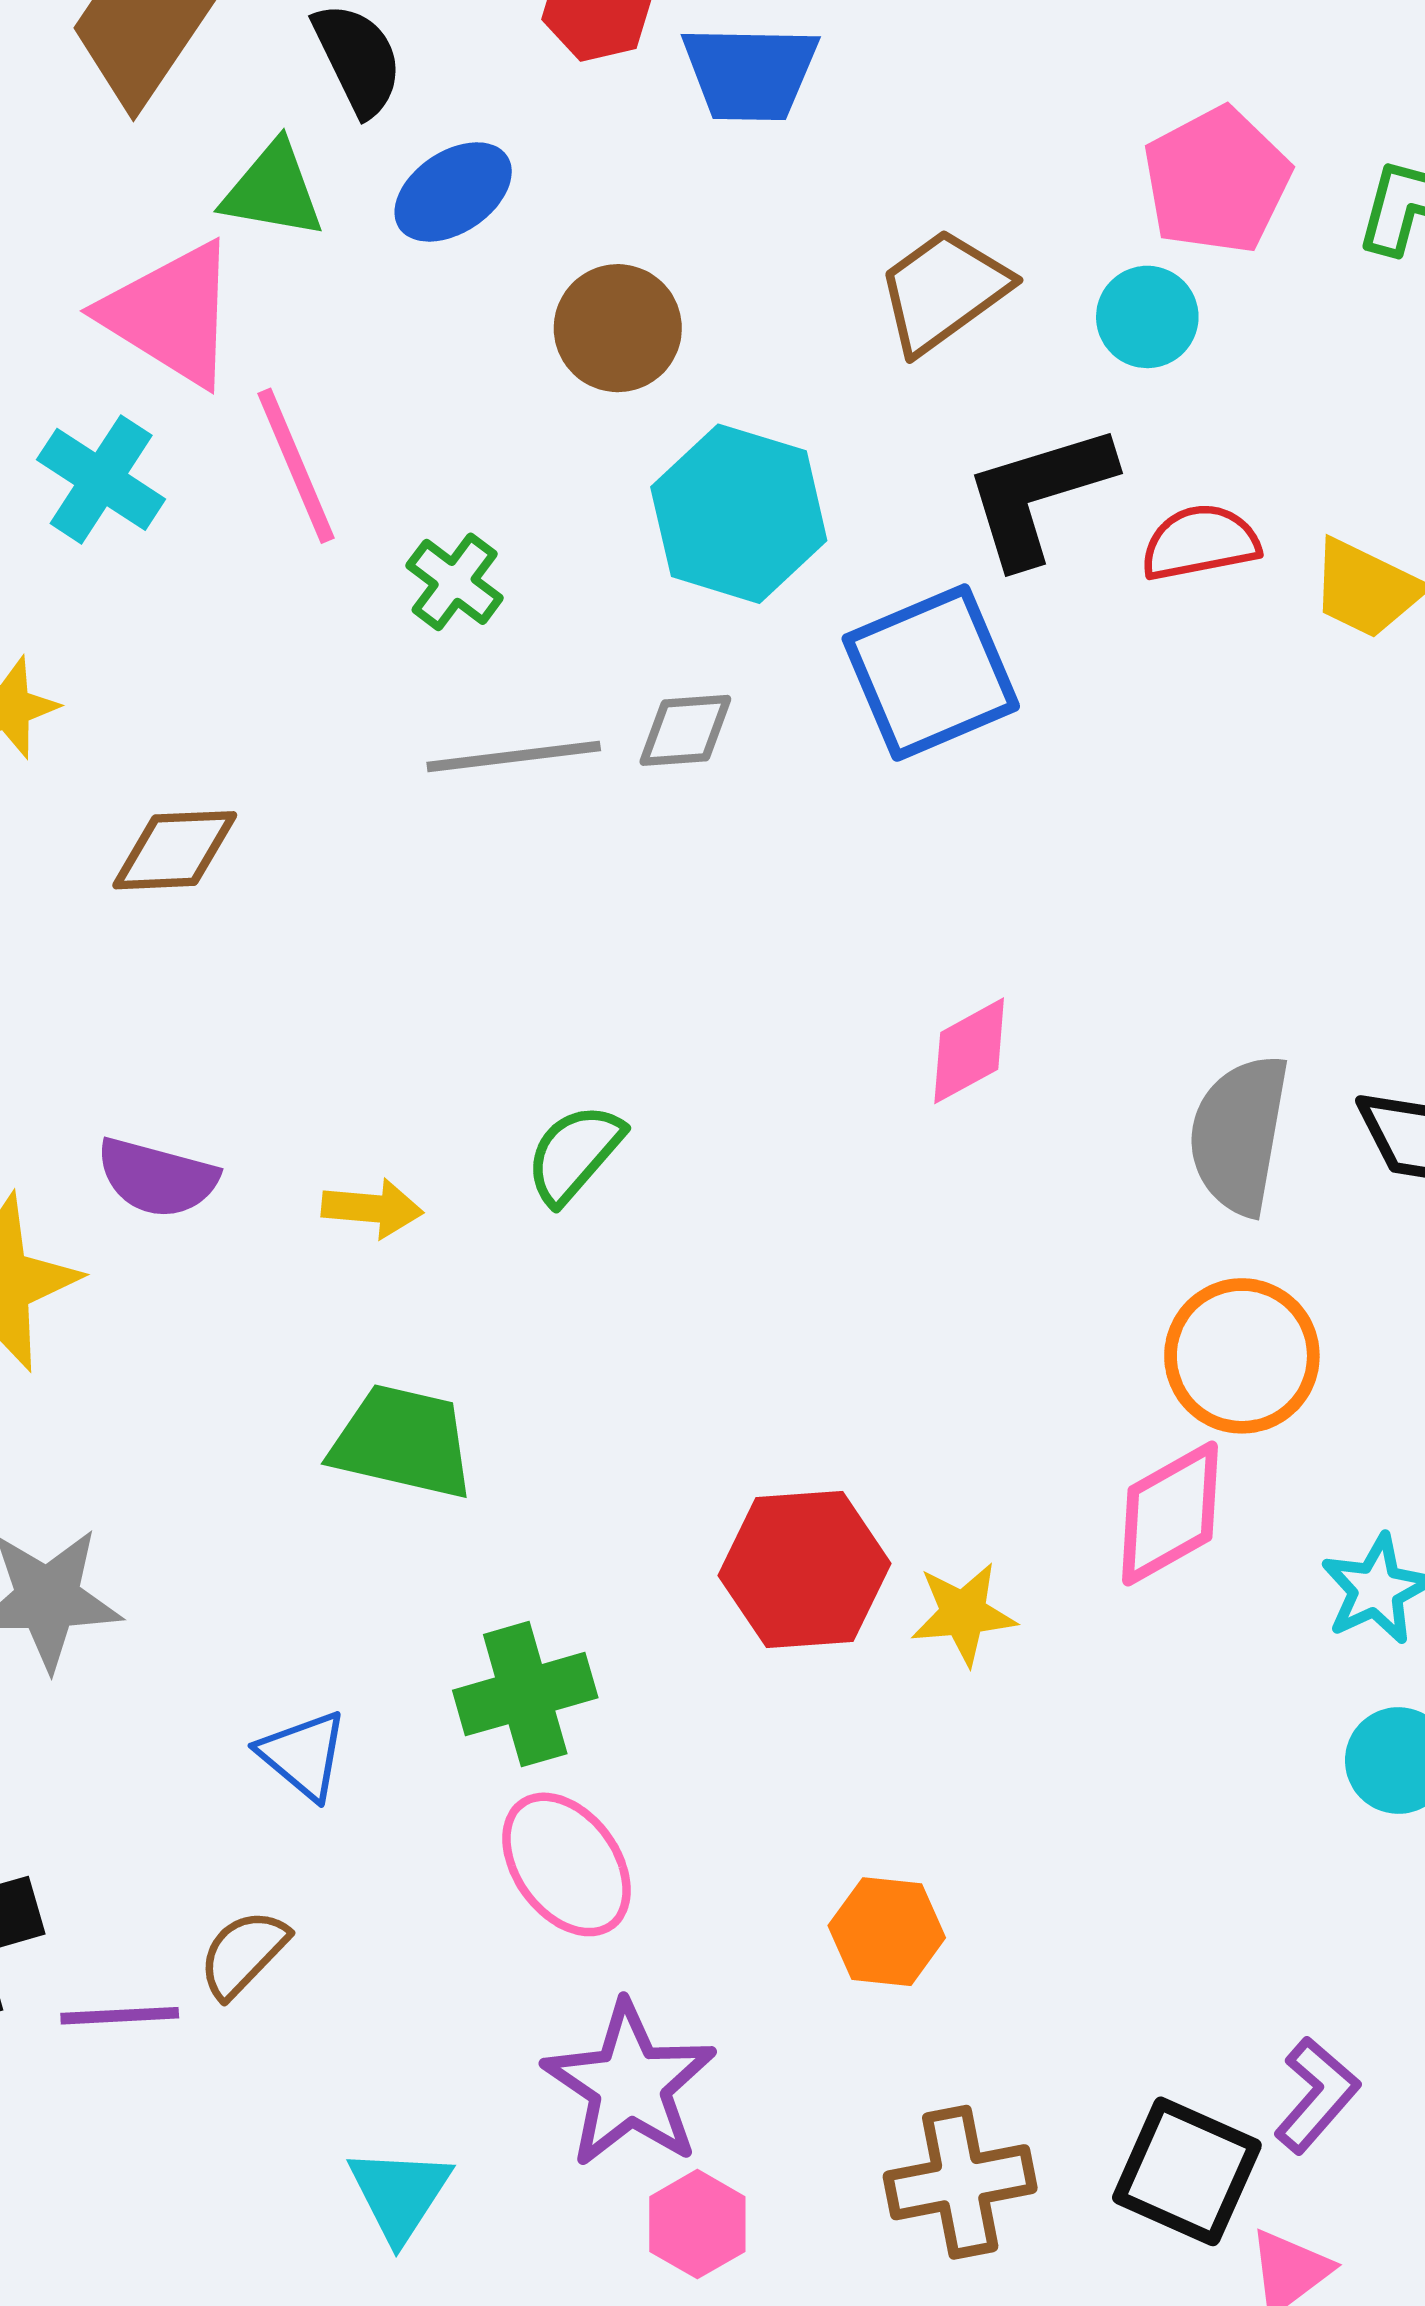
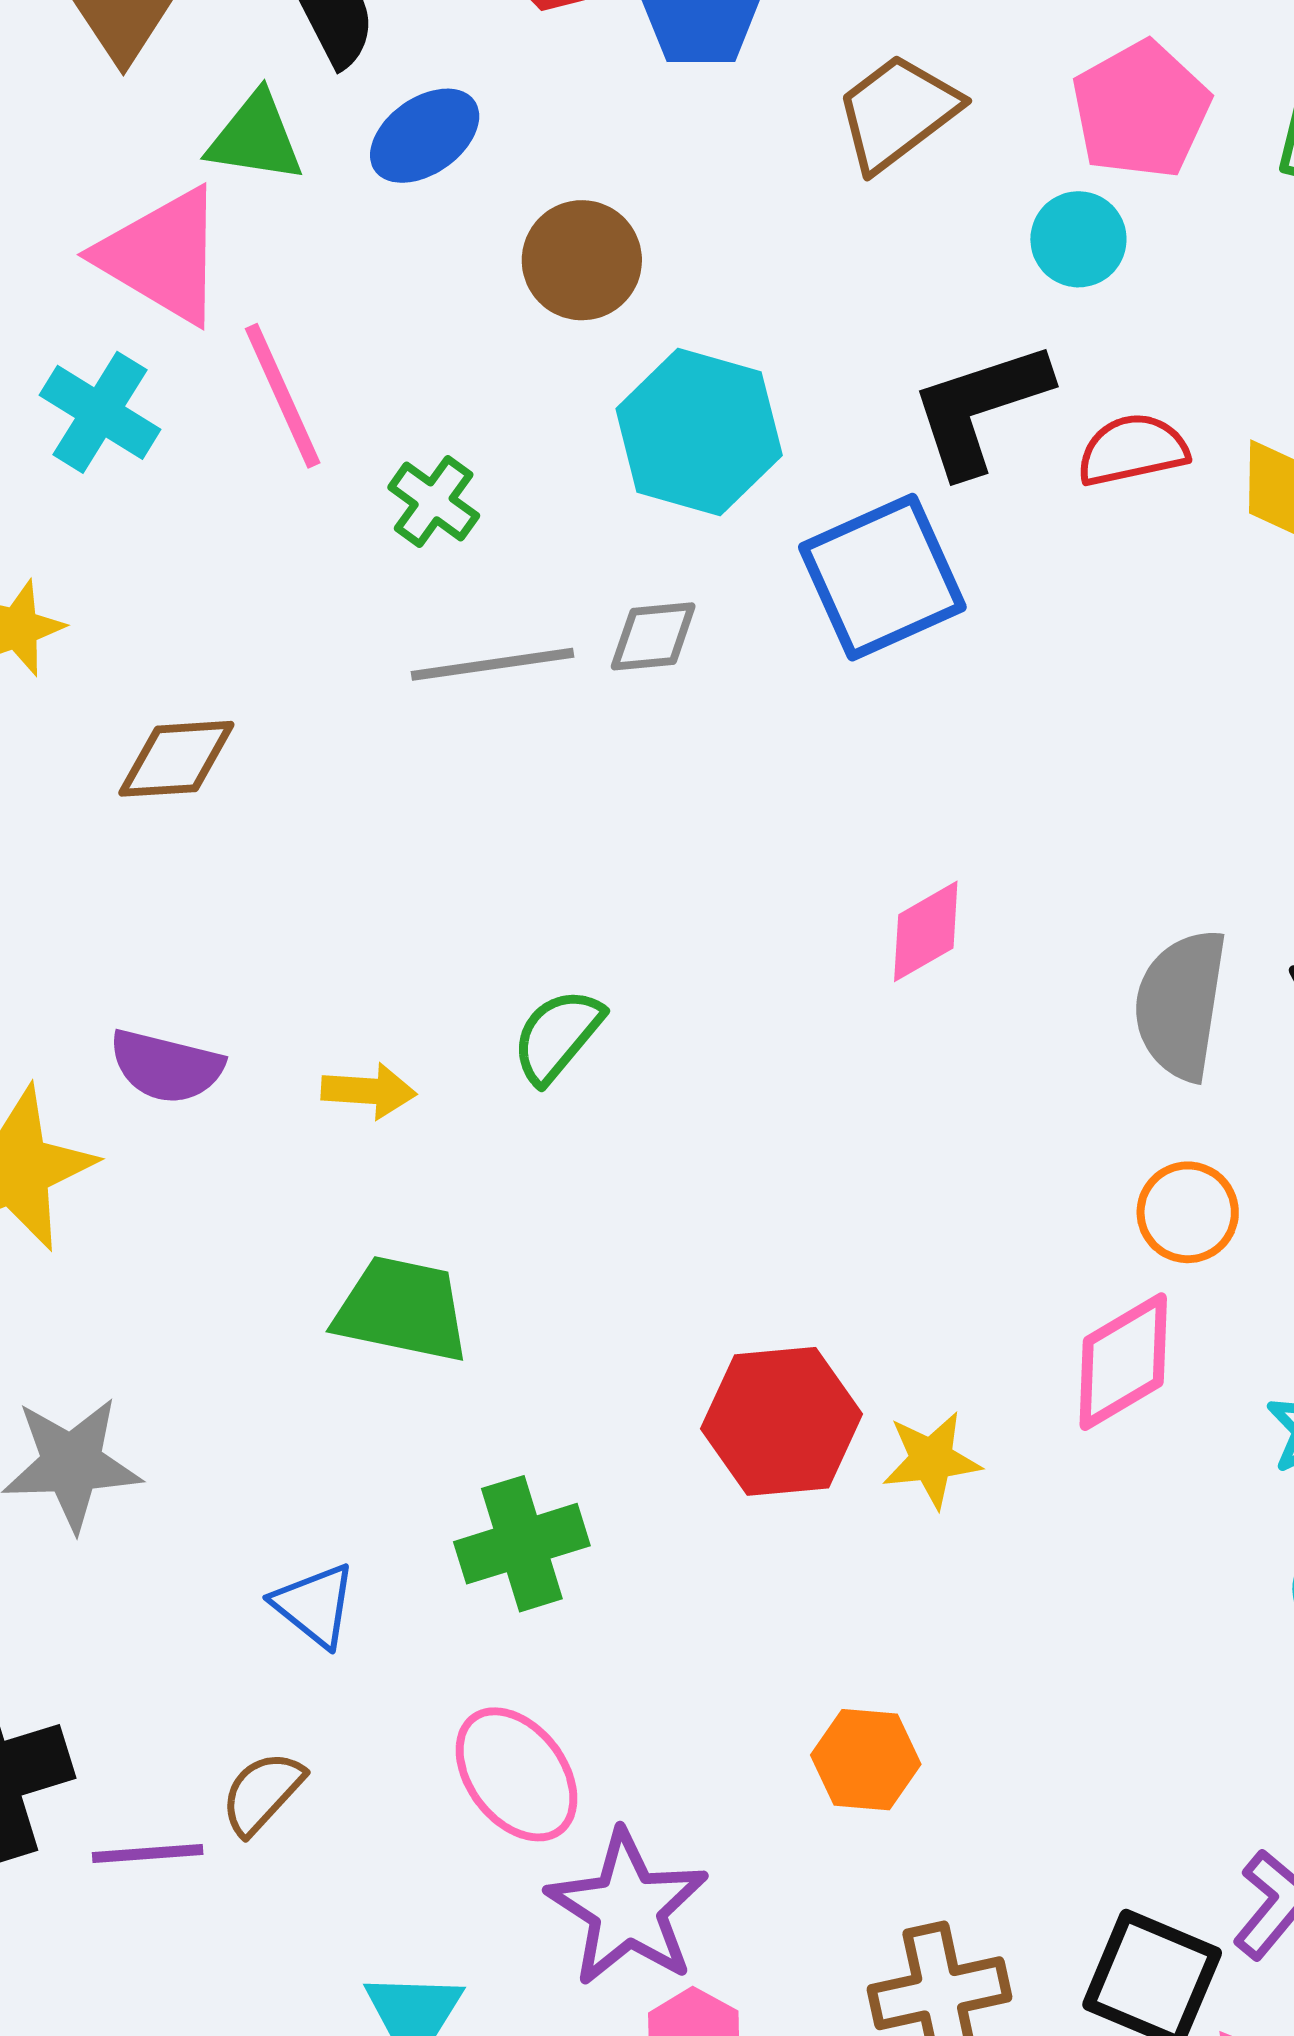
brown trapezoid: (943, 291) -> (897, 112), moved
orange circle: (1242, 1356) -> (1188, 1212), size x0.7
pink ellipse: (567, 1864) -> (516, 1774), moved

